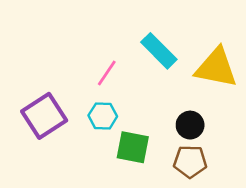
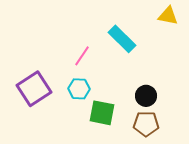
yellow triangle: (216, 68) -> (168, 16), moved, size x0.6

